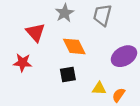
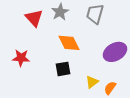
red triangle: (35, 32) -> (34, 18), moved
yellow triangle: (99, 89) -> (92, 82), turned -40

